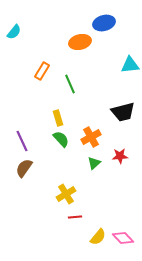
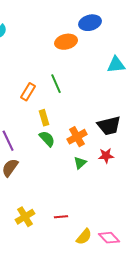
orange rectangle: (42, 71) -> (28, 92), moved
black trapezoid: (123, 112) -> (109, 126), moved
yellow cross: (66, 194) -> (25, 217), moved

